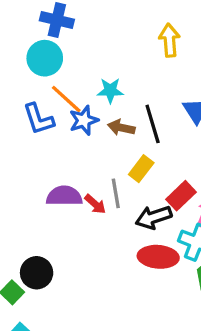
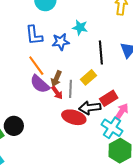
orange line: (66, 99) -> (36, 66), moved
brown arrow: (121, 128) -> (56, 79), moved, turned -91
purple semicircle: (64, 196) -> (40, 84), turned -150
red ellipse: (158, 257) -> (74, 117), moved

